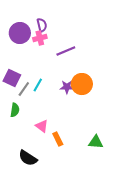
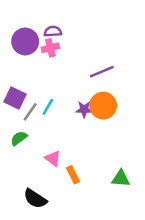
purple semicircle: (42, 25) -> (53, 31), turned -80
purple line: (66, 51) -> (102, 72), moved
green semicircle: (15, 110) -> (19, 138), turned -136

